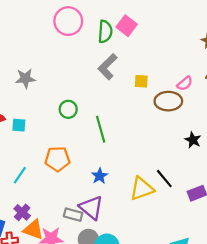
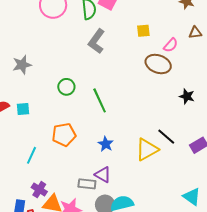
yellow square: (141, 81) -> (143, 31), moved
brown ellipse: (168, 101) -> (158, 64), turned 30
purple triangle: (91, 208) -> (103, 175), size x0.7

